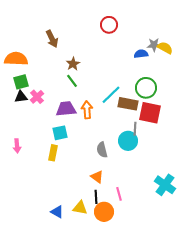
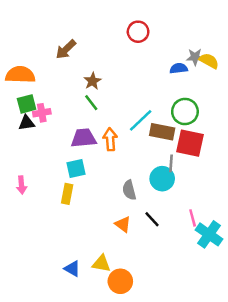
brown arrow: (52, 39) -> (66, 49), turned 72
pink cross: (37, 97) -> (42, 113), moved, turned 32
pink line: (119, 194) -> (193, 218), moved
black line: (96, 197) -> (152, 219), moved, turned -40
orange circle: (104, 212) -> (120, 281), moved

